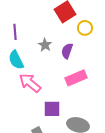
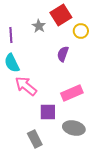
gray star: (45, 45) -> (39, 26), moved
pink rectangle: (76, 78) -> (72, 93), moved

